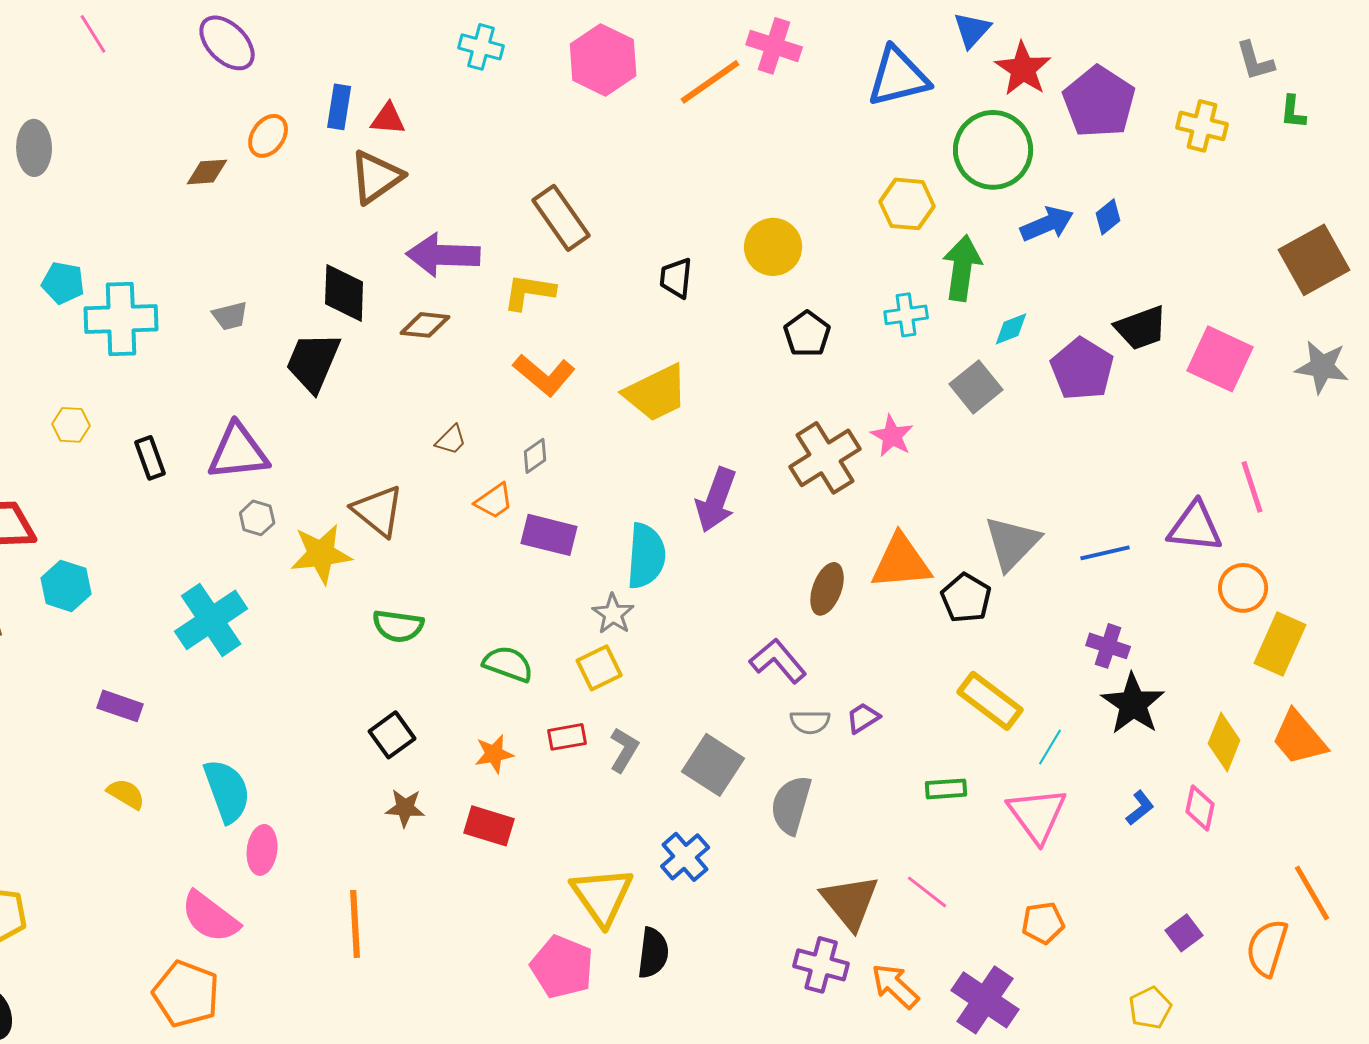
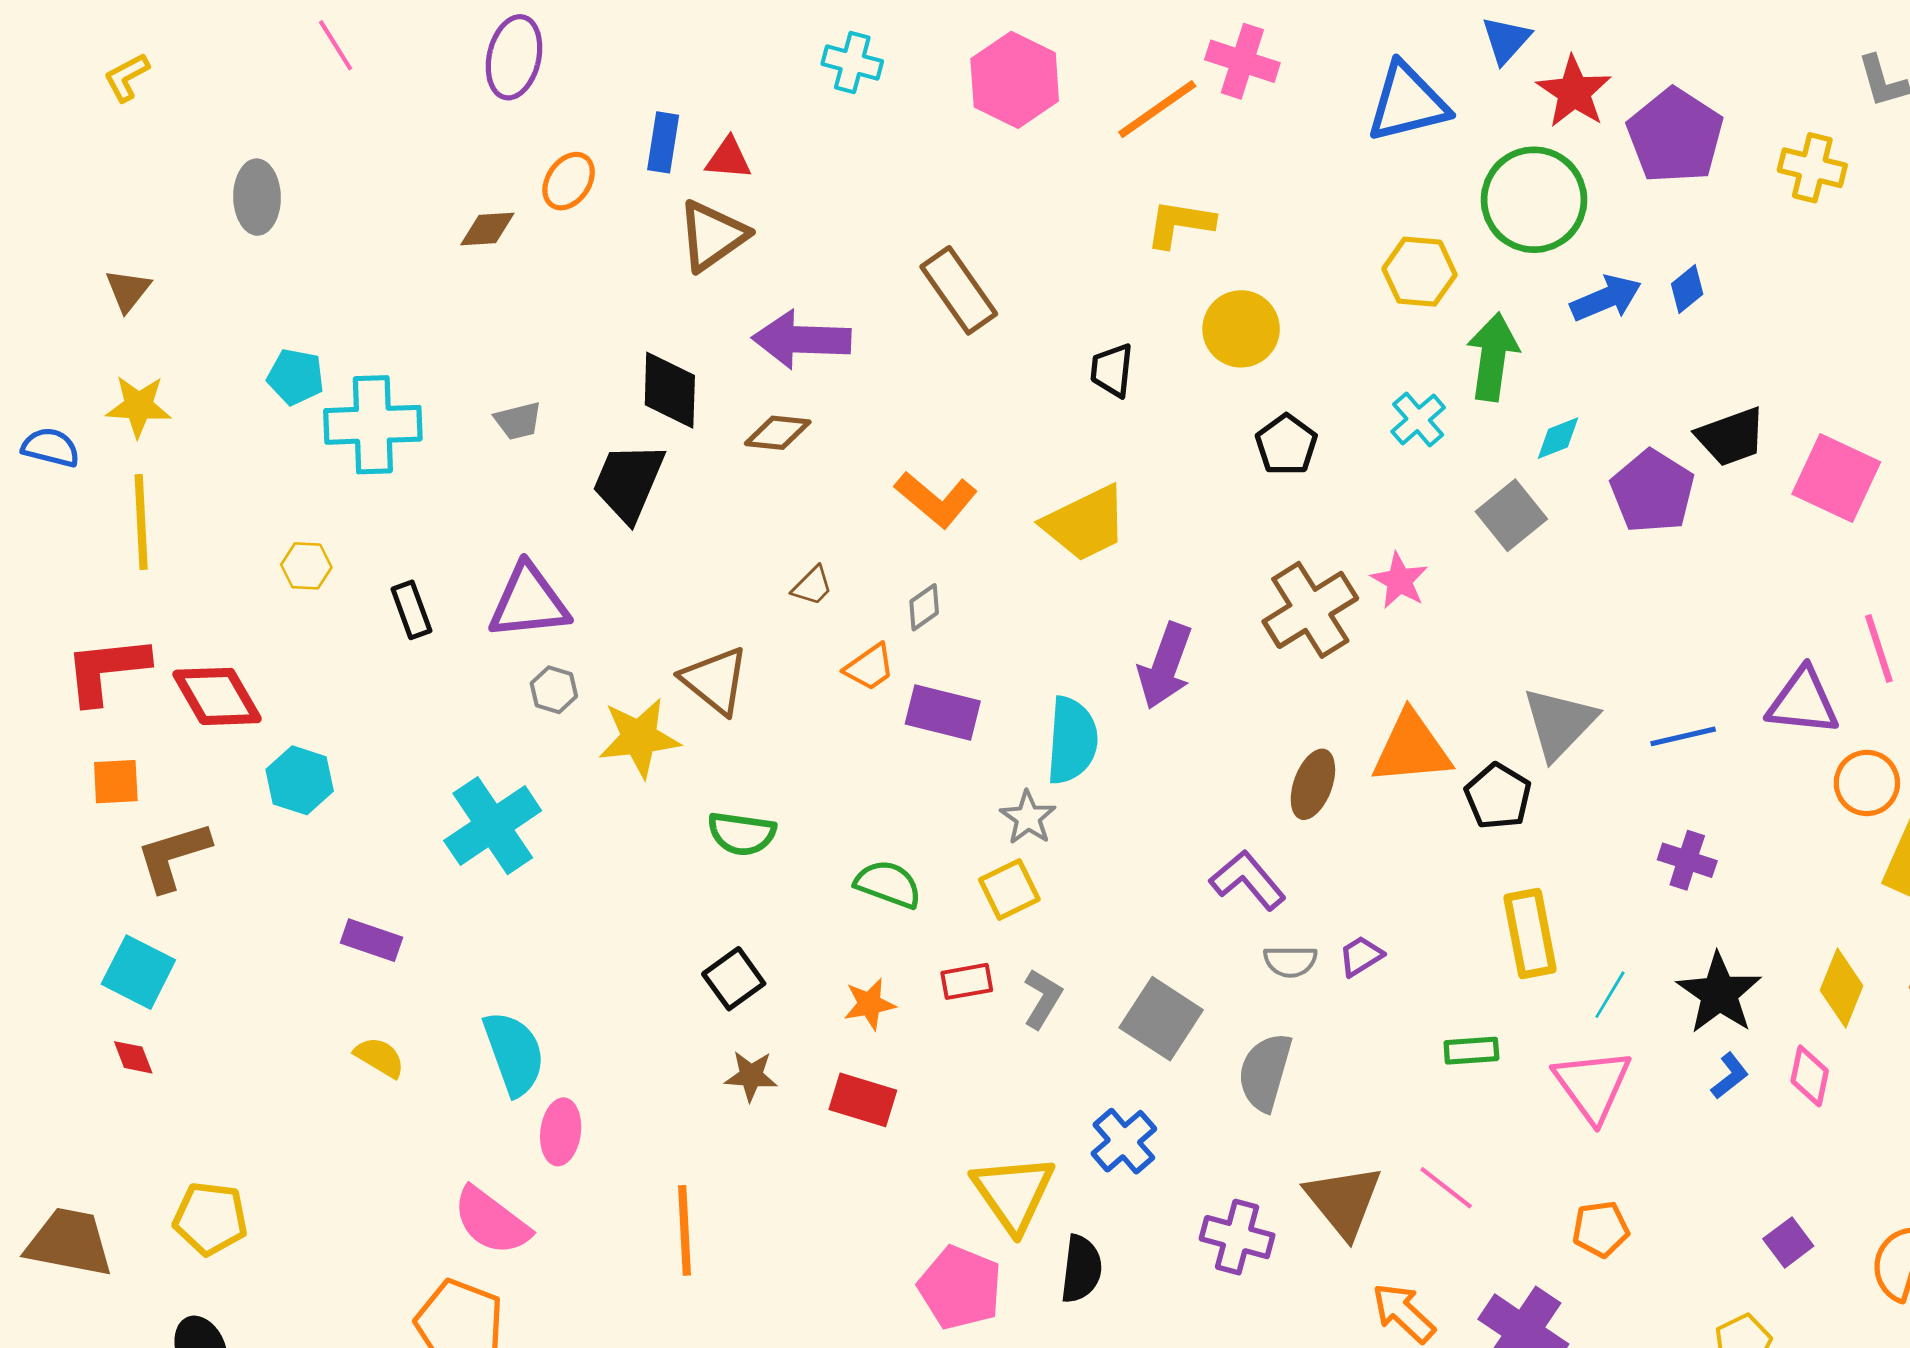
purple ellipse: (227, 43) -> (514, 57), turned 58
yellow L-shape: (529, 292) -> (1180, 224), moved
cyan cross: (906, 315) -> (1418, 419), turned -33
yellow rectangle: (990, 701) -> (1530, 933), turned 42
black star: (1133, 704) -> (1719, 993), moved
purple cross: (821, 965) -> (1237, 1237), moved

